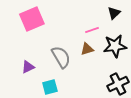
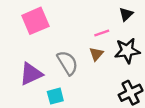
brown triangle: (87, 49) -> (96, 54), turned -32
purple triangle: (28, 67) -> (31, 74), size x1.6

